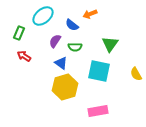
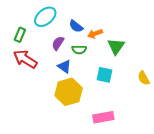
orange arrow: (90, 14) -> (95, 34), moved
red arrow: (24, 56) -> (25, 59), size x1.6
cyan square: (99, 71) -> (104, 75), size x0.7

